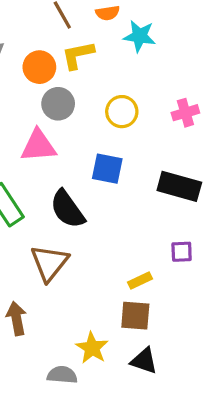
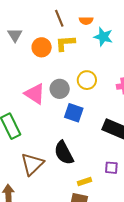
gray circle: (58, 104) -> (60, 89), moved
pink triangle: (38, 146) -> (35, 94), turned 30
black semicircle: (67, 209) -> (64, 153), moved

